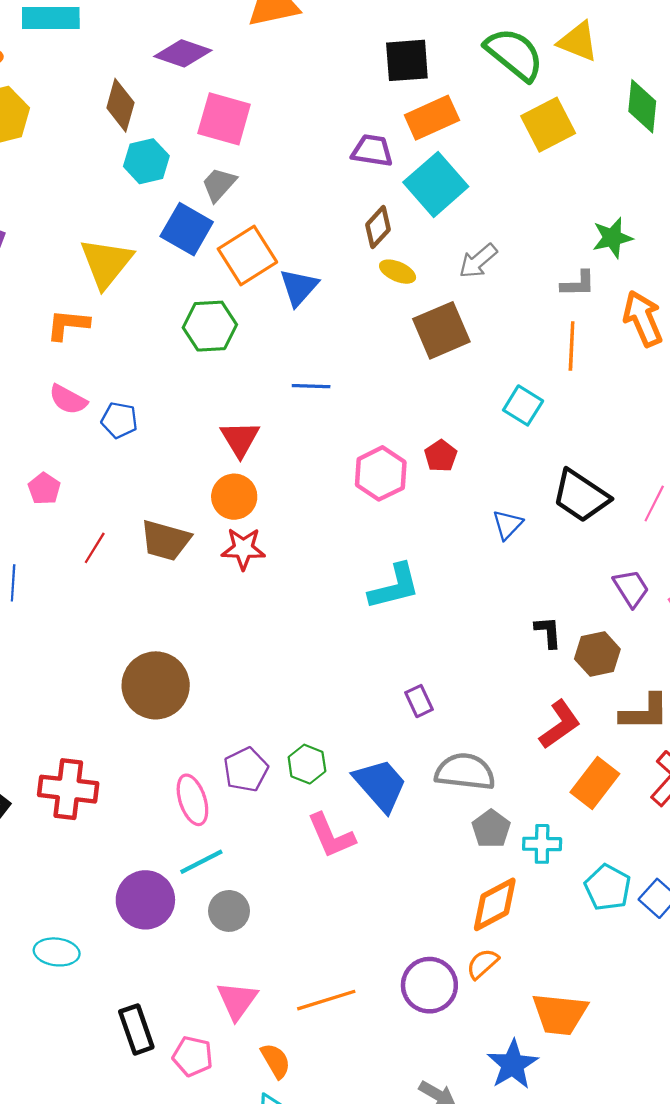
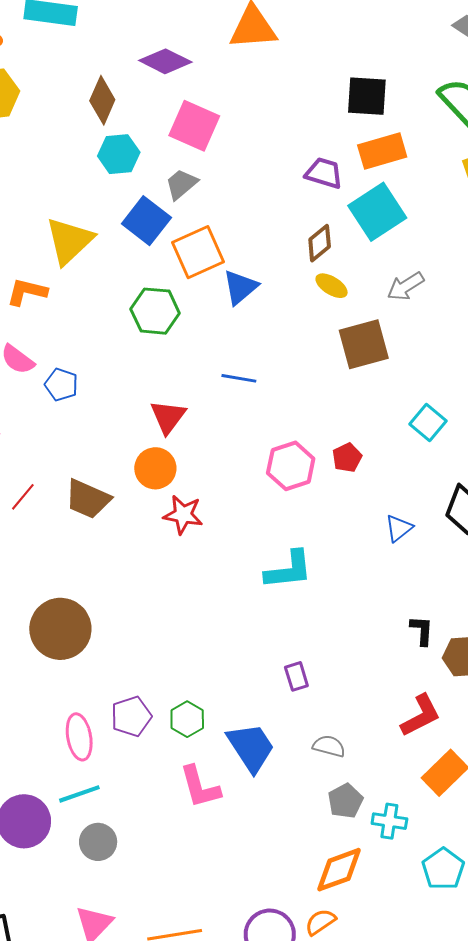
red star: (243, 549) -> (183, 515), moved
gray semicircle: (465, 772) -> (329, 746), size x0.6

